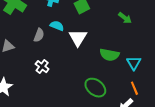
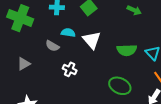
gray semicircle: (39, 35) -> (52, 46), turned 112
white cross: (42, 67) -> (70, 69), moved

